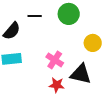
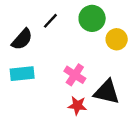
black line: (35, 16) -> (50, 21), turned -48
yellow circle: (93, 43) -> (117, 39), moved

